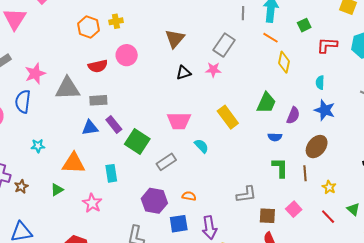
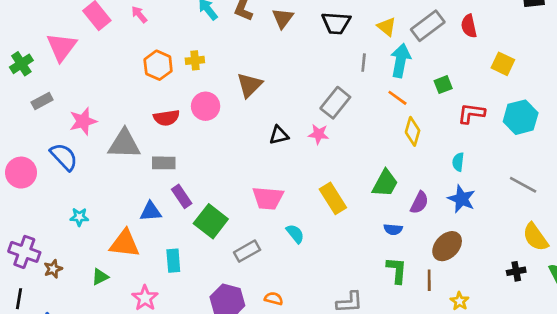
brown triangle: (175, 39) -> (249, 85), moved
blue semicircle: (23, 101) -> (64, 157), turned 125
blue triangle: (90, 128) -> (151, 212), moved

